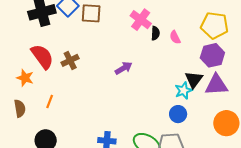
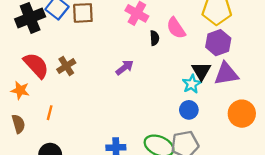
black semicircle: (155, 33) -> (154, 38), moved
pink semicircle: (175, 37) -> (176, 28), size x1.5

